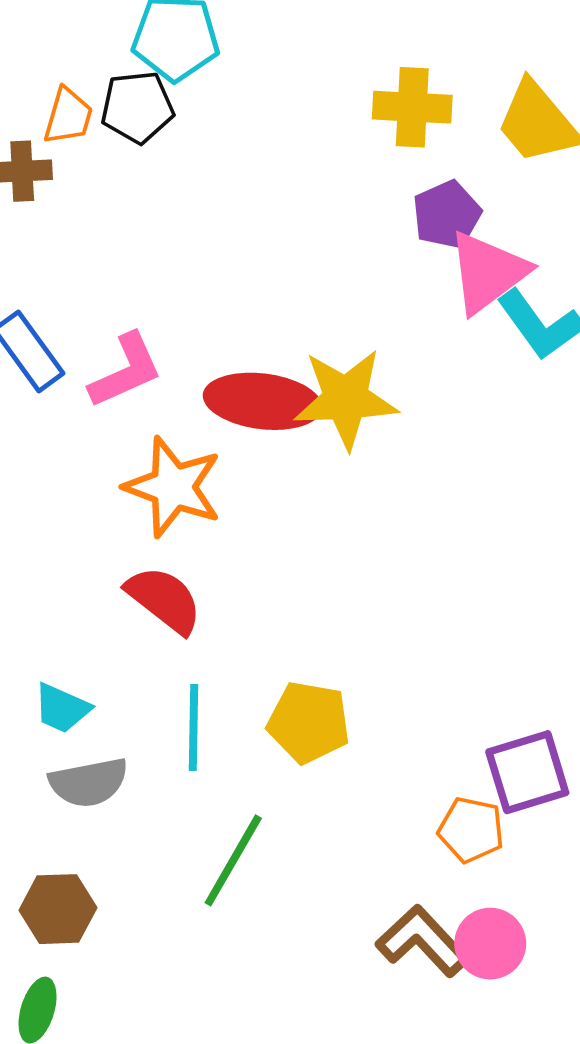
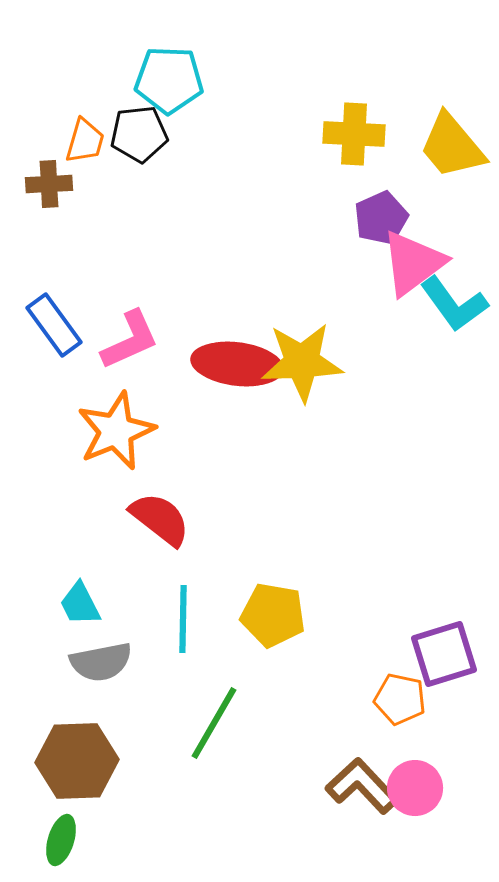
orange star: (173, 487) -> (116, 431), moved, turned 30
cyan trapezoid: (62, 708) -> (80, 604), turned 39
brown hexagon: (58, 909) -> (77, 761), size x1.4

